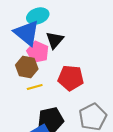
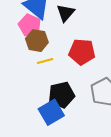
pink pentagon: (38, 52) -> (30, 25), moved

